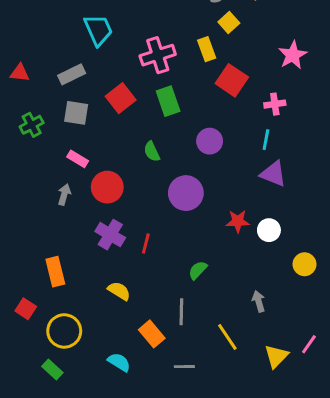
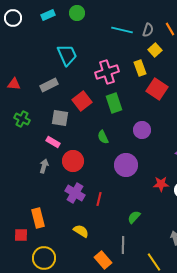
gray square: (76, 113) -> (60, 118), moved
green cross: (32, 125) -> (22, 119), turned -35
red square: (26, 309) -> (21, 235), moved, turned -32

